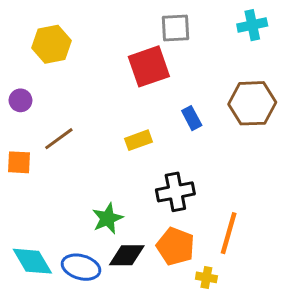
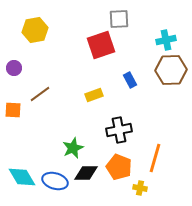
cyan cross: (252, 25) -> (166, 40), moved

